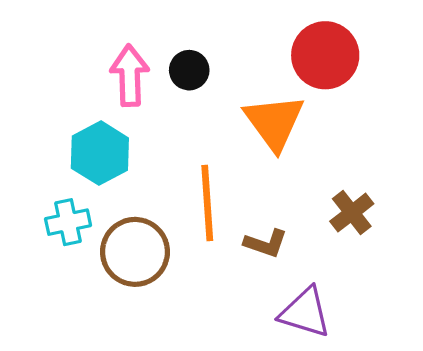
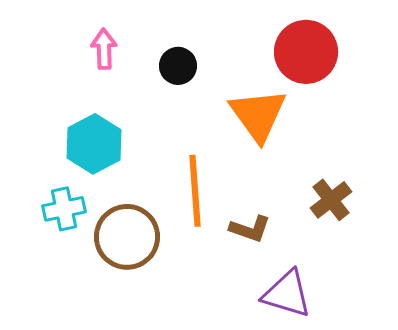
pink arrow: (130, 75) -> (104, 49), moved, size x0.7

